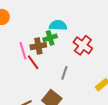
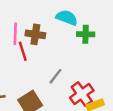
green cross: (50, 38) -> (86, 34), moved
red cross: (83, 45) -> (82, 94), moved

